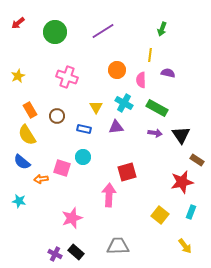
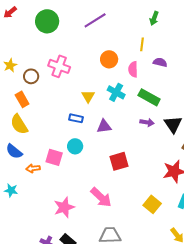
brown circle: (57, 116) -> (31, 76), moved
purple triangle: (116, 127) -> (104, 126), moved
pink arrow: (109, 195) -> (101, 197), moved, turned 130

